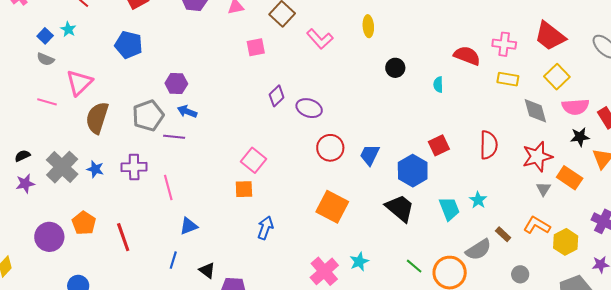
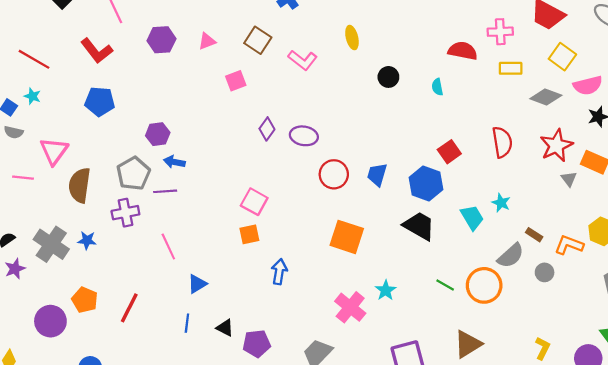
gray diamond: (535, 111) -> (546, 97), turned -44
purple cross: (134, 167) -> (125, 213), moved
orange L-shape: (537, 225) -> (569, 245), moved
red line: (123, 237) -> (129, 308), turned 56
gray circle: (520, 274) -> (545, 272), moved

